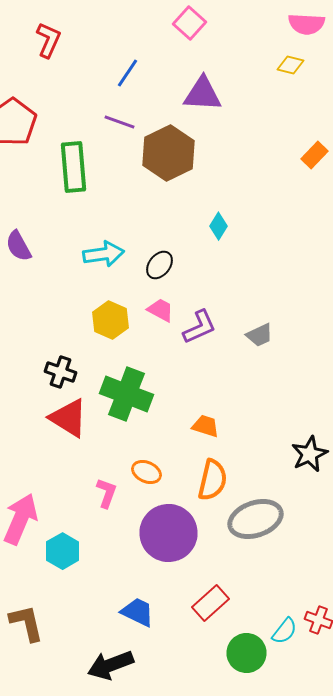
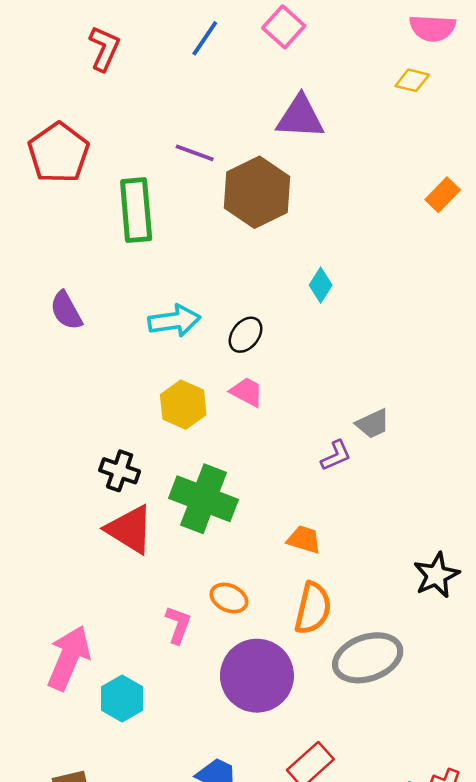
blue line: (128, 73) -> (205, 38), moved
purple L-shape: (200, 327) -> (336, 456), moved, size x0.7

